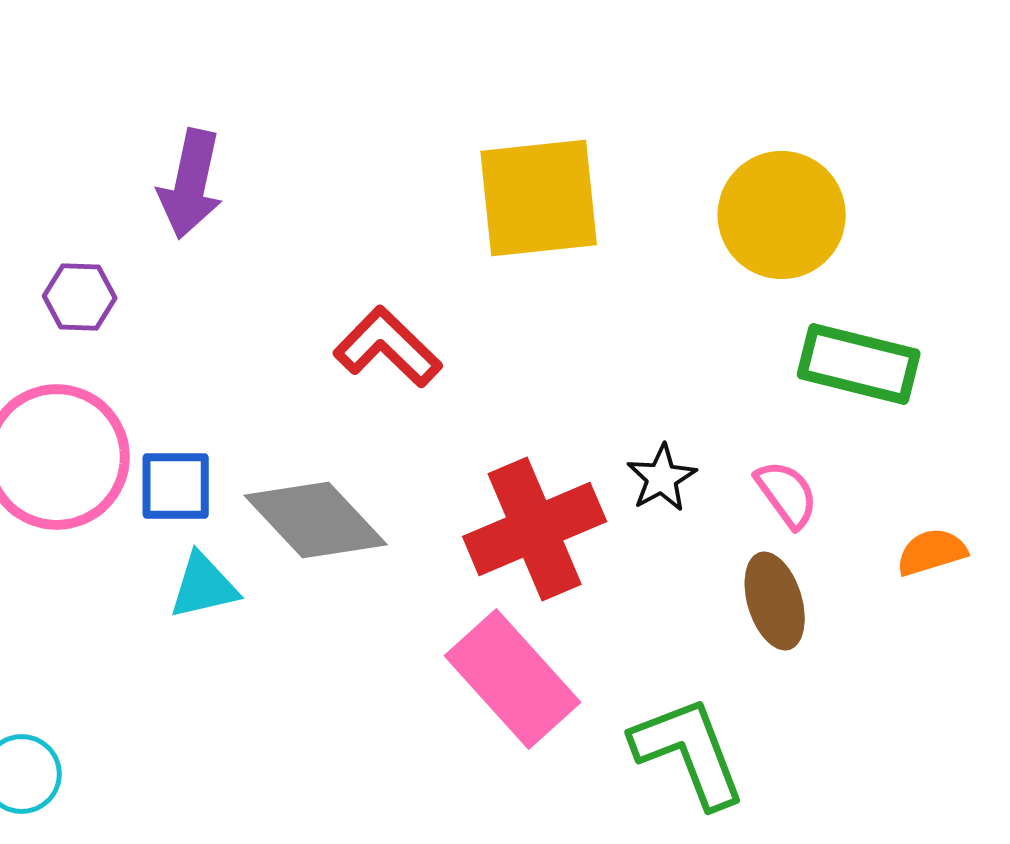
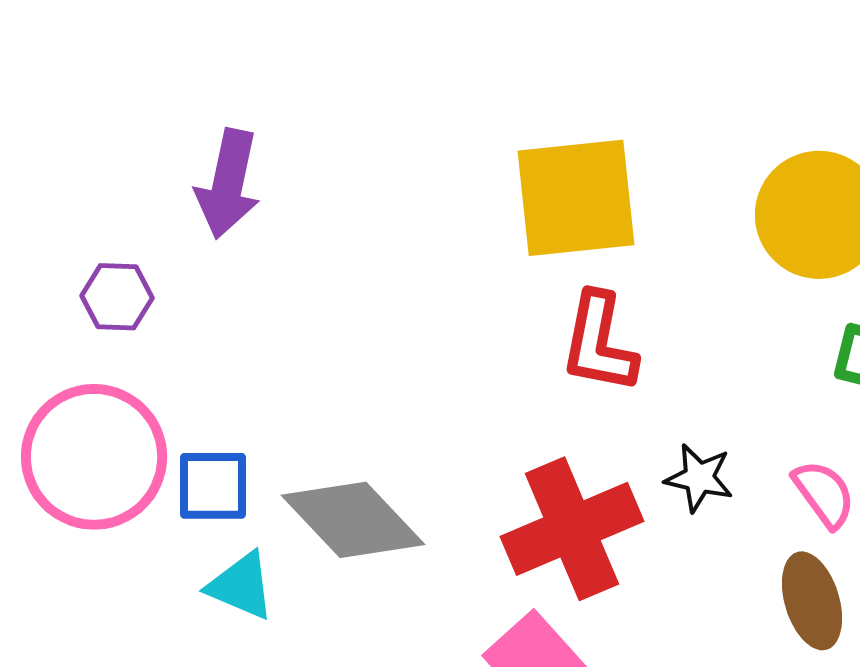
red L-shape: (388, 347) -> (599, 343), moved, turned -123
black star: (662, 478) -> (699, 478), turned -30
cyan triangle: (204, 586) -> (241, 586), turned 36

